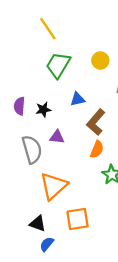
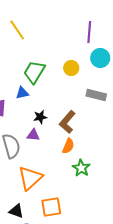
yellow line: (48, 29) -> (17, 30), moved
blue triangle: (78, 99) -> (22, 93), moved
black star: (43, 110) -> (40, 117), moved

